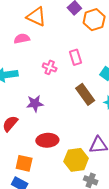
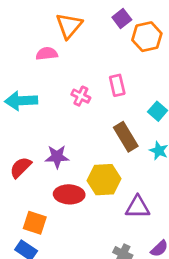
orange triangle: (36, 17) -> (69, 26), turned 40
purple star: (35, 104) -> (57, 157), moved
yellow hexagon: (76, 160) -> (104, 180), moved

